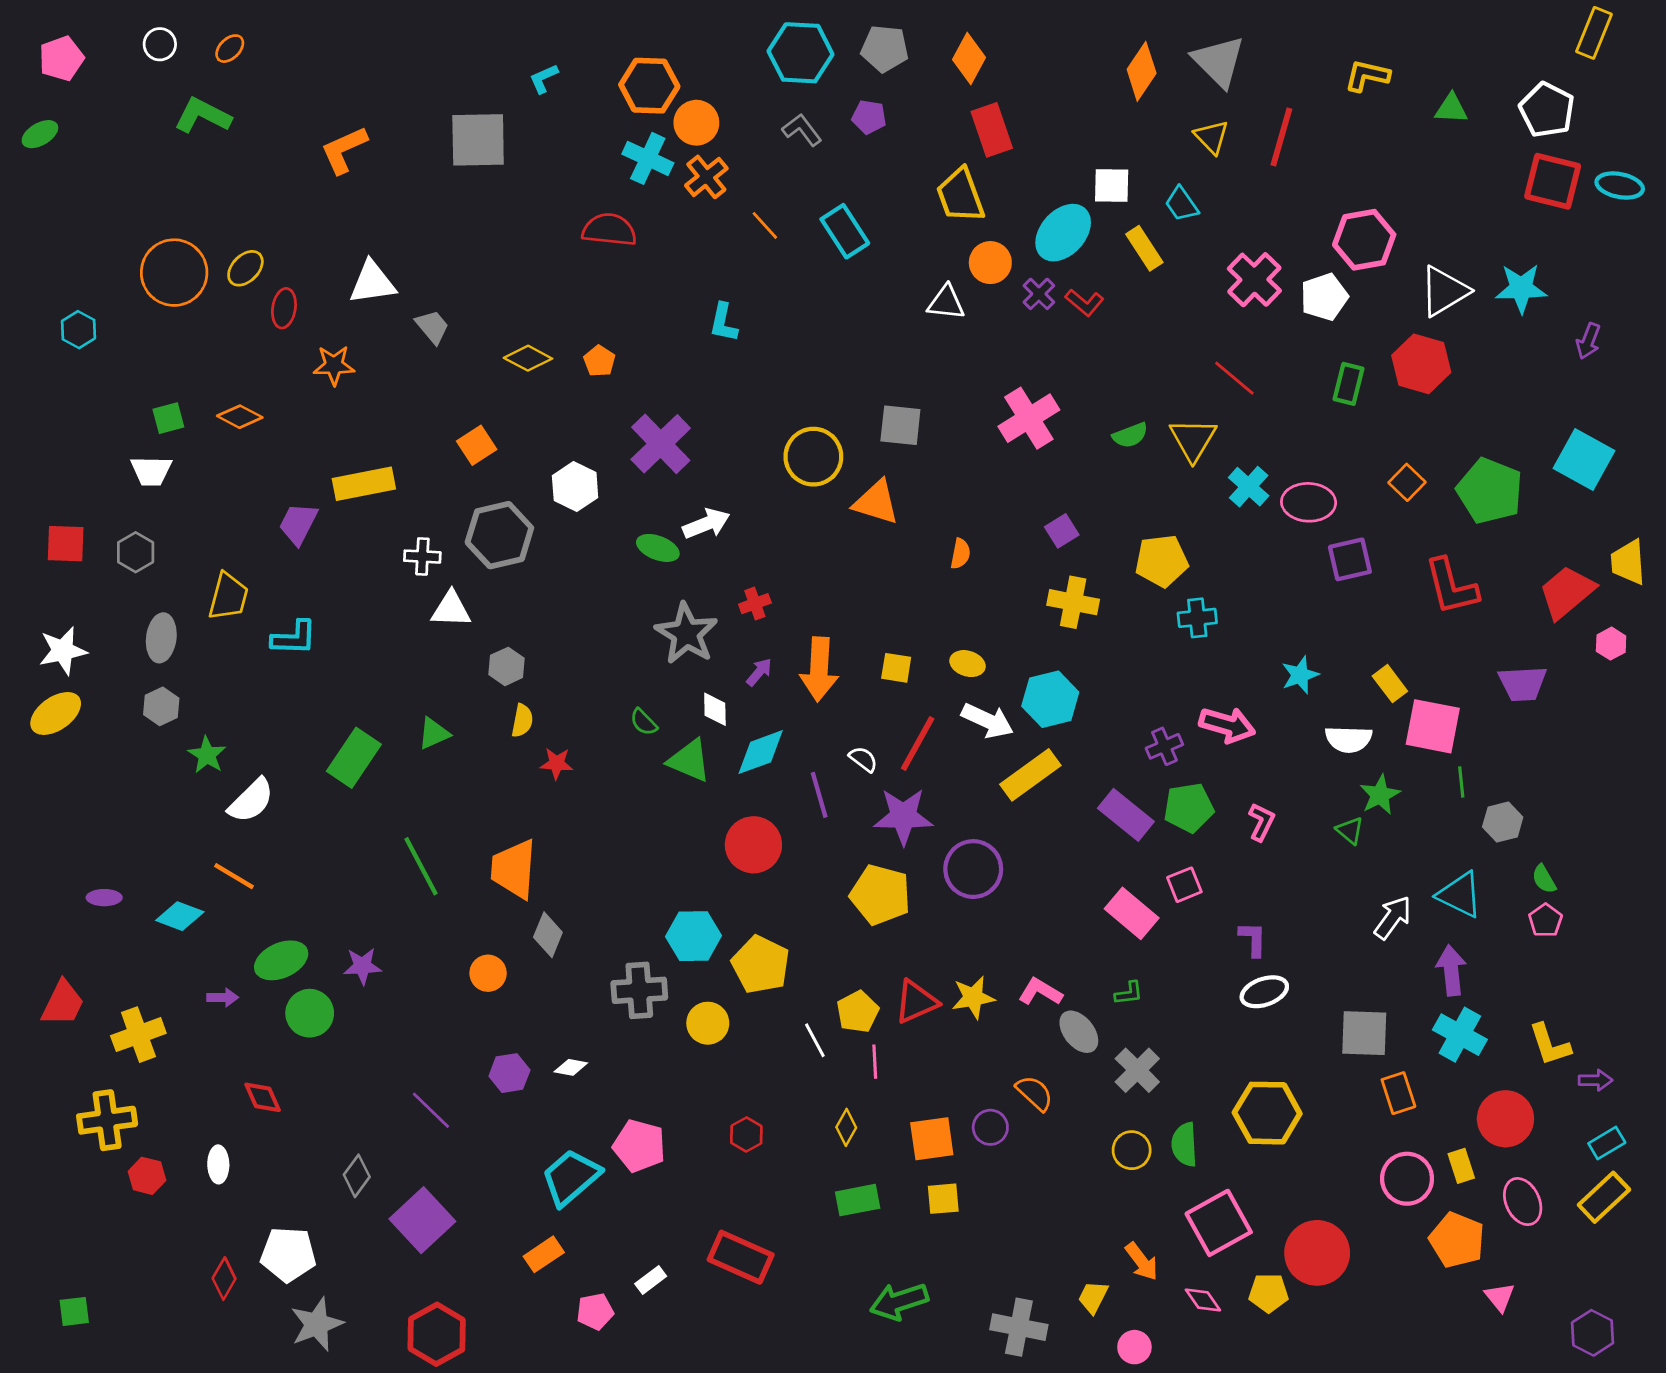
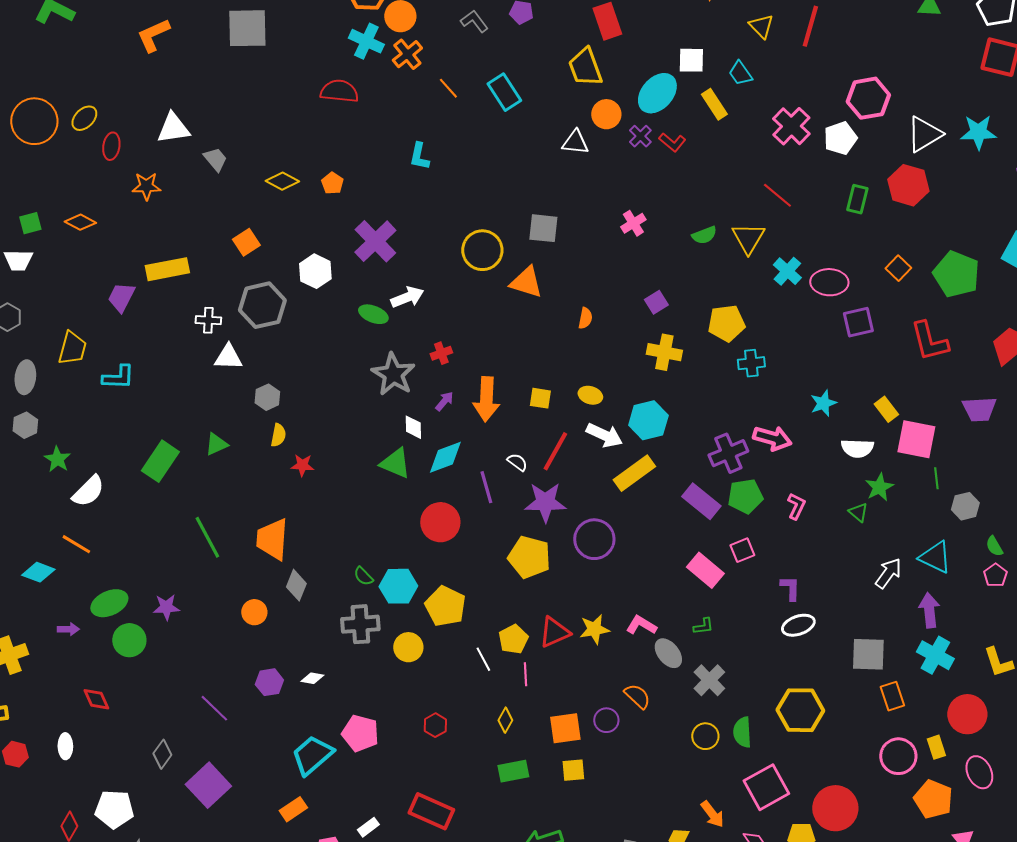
pink cross: (1029, 418) -> (633, 223), size x0.6
green semicircle: (644, 722) -> (363, 576), moved
purple cross: (1164, 746) -> (728, 453), size x1.5

